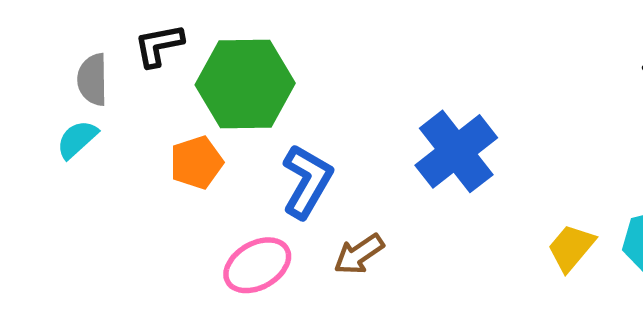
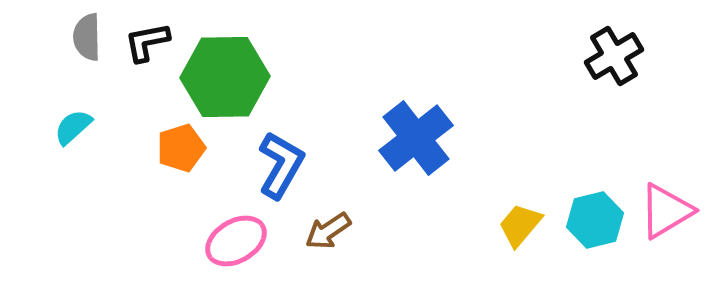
gray semicircle: (93, 80) -> (87, 37), moved

